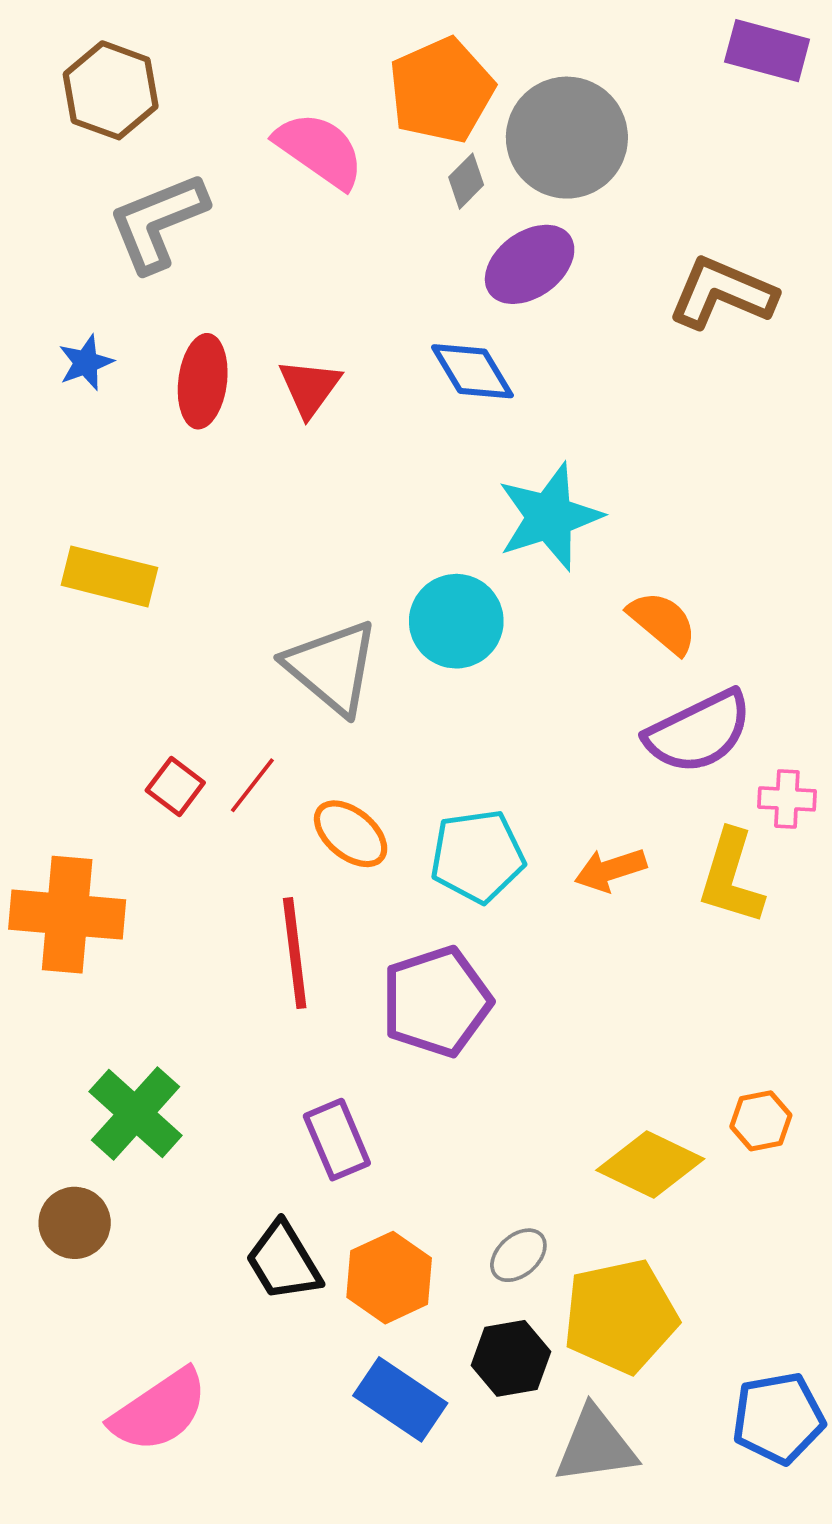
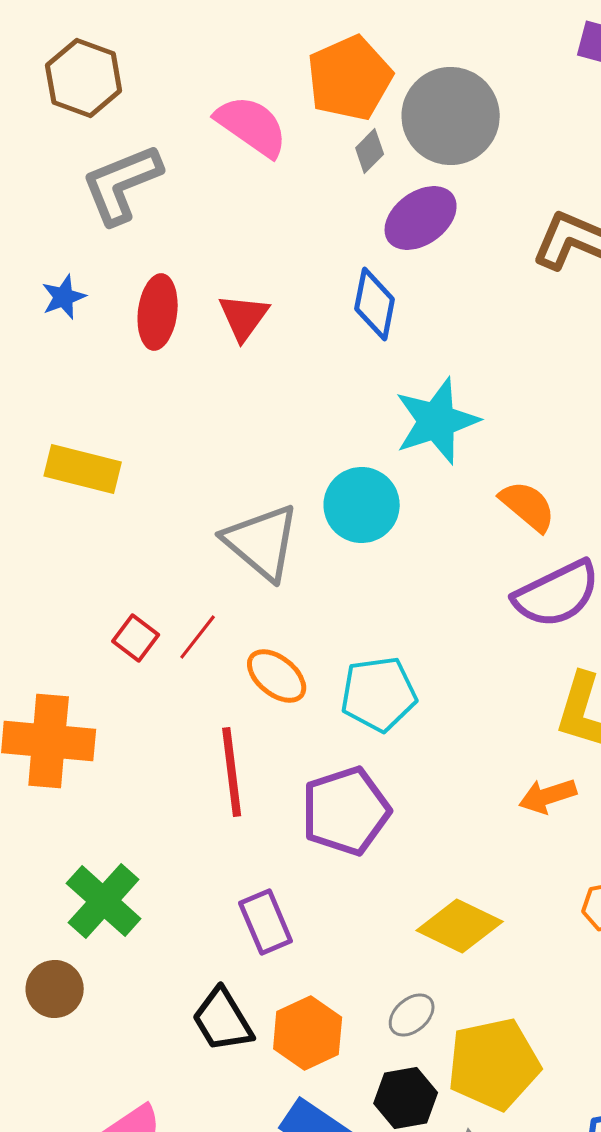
blue diamond: (472, 371) -> (375, 304), turned 42
orange arrow: (610, 870) -> (548, 796), moved
yellow diamond: (650, 1164) -> (460, 926), moved

